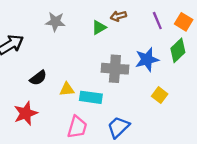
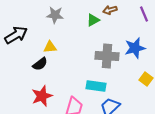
yellow triangle: (67, 89) -> (50, 47), moved
cyan rectangle: (91, 97) -> (96, 86), moved
red star: (26, 113) -> (42, 96), moved

